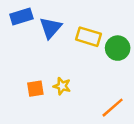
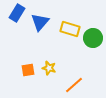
blue rectangle: (21, 16) -> (17, 13), turned -42
orange line: (113, 108) -> (74, 85), moved

